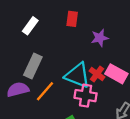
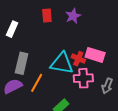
purple star: (100, 38) -> (73, 16), moved
pink cross: (86, 96) -> (83, 78), moved

